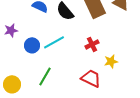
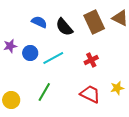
blue circle: (32, 45) -> (30, 53), moved
yellow star: (111, 61) -> (117, 88), moved

